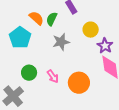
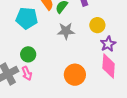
cyan pentagon: (20, 38) -> (27, 18), turned 30
pink arrow: (53, 76) -> (27, 73), moved

